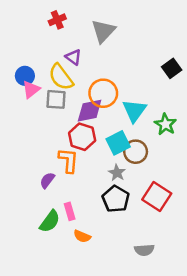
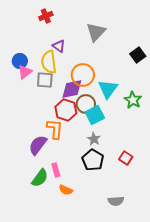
gray triangle: (103, 31) -> (96, 32), moved
yellow semicircle: (61, 77) -> (49, 62), turned 30
brown circle: (136, 152) -> (86, 104), moved
purple semicircle: (47, 180) -> (38, 145), size x1.5
red square: (157, 196) -> (126, 158), size x0.6

